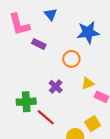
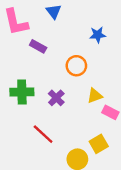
blue star: (88, 32) -> (98, 35), size x0.6
green cross: (26, 102) -> (22, 92), moved

